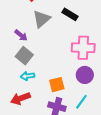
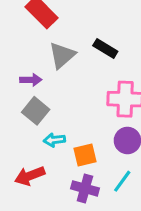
purple arrow: (21, 35) -> (31, 80), turned -40
cyan arrow: (27, 76) -> (54, 140), moved

